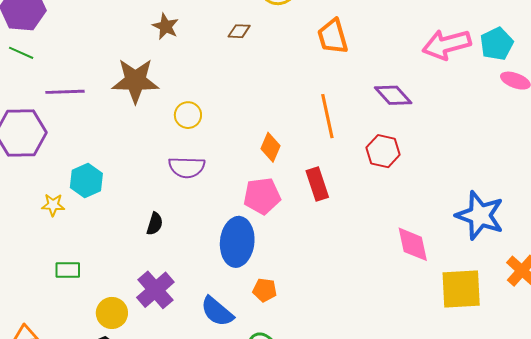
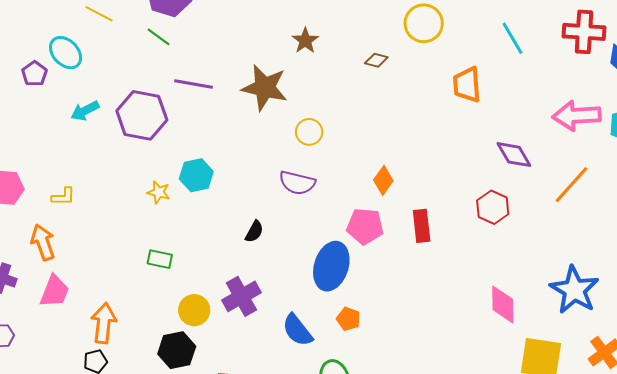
orange line: (327, 116) -> (571, 185), moved, turned 42

